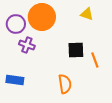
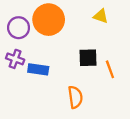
purple cross: (27, 45) -> (15, 59), moved
blue rectangle: (15, 80) -> (38, 69), moved

